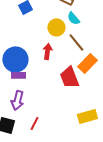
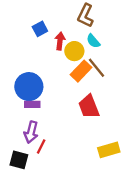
red arrow: (47, 51) -> (60, 41), moved
orange rectangle: (87, 63) -> (81, 71), moved
red line: (34, 123) -> (41, 147), moved

